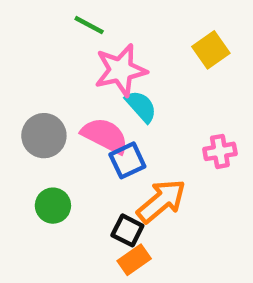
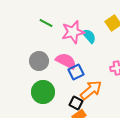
green line: (89, 25) -> (46, 23), moved
cyan semicircle: (141, 106) -> (89, 36), moved
green circle: (53, 206) -> (43, 92), size x1.5

